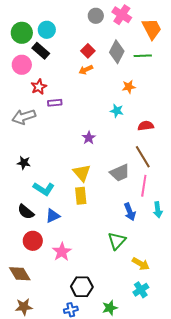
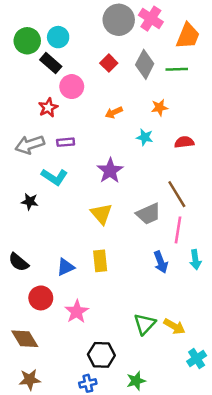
gray circle: (96, 16) -> (119, 20), size x1.6
orange trapezoid: (152, 29) -> (188, 36), turned 50
pink circle: (22, 65) -> (72, 87), moved
orange arrow: (86, 70) -> (114, 113), moved
purple rectangle: (55, 103) -> (66, 142), moved
red semicircle: (146, 126) -> (184, 142), moved
purple star: (89, 138) -> (110, 171), size x1.5
cyan L-shape: (44, 189) -> (54, 177), moved
yellow rectangle: (81, 196) -> (100, 261), moved
black semicircle: (26, 212) -> (19, 262), moved
green triangle: (117, 241) -> (145, 324), moved
cyan cross: (141, 290) -> (197, 359), moved

